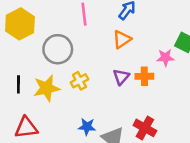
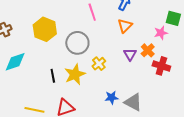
orange cross: (144, 76) -> (148, 50), turned -32
red cross: (145, 128) -> (161, 66), moved

